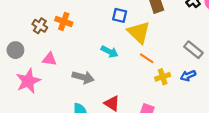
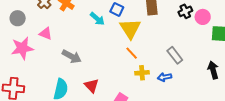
cyan arrow: (110, 52) -> (97, 19), moved

